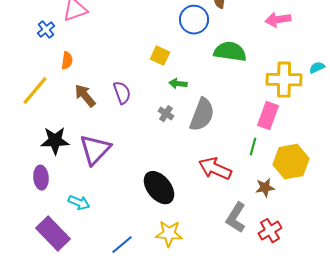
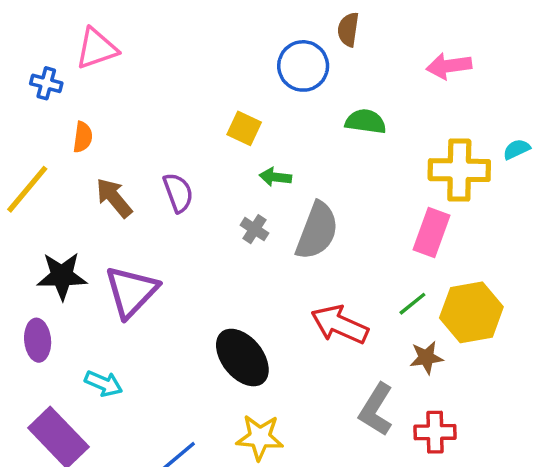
blue cross: (46, 30) -> (46, 83), turned -36
green semicircle: (230, 52) -> (366, 121), size x0.7
green line: (253, 147) -> (412, 304), moved, turned 36
red cross: (270, 231) -> (435, 432), turned 30

